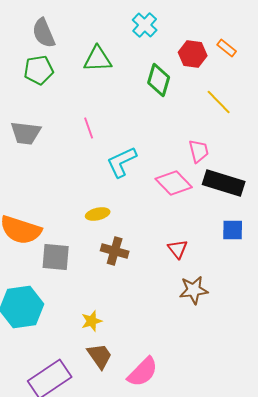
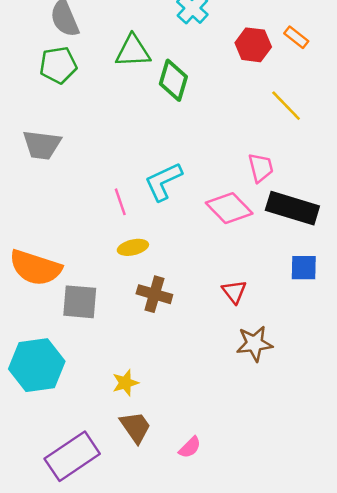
green diamond: (159, 80) -> (173, 80), moved
pink line: (89, 128) -> (120, 202), moved
pink semicircle: (143, 372) -> (190, 447), size x0.6

